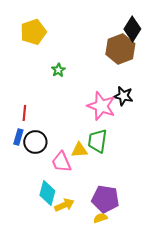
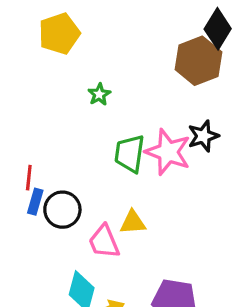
black star: (123, 96) -> (203, 136), turned -30
red line: (24, 113) -> (29, 178), moved
green trapezoid: (97, 141) -> (130, 154), moved

